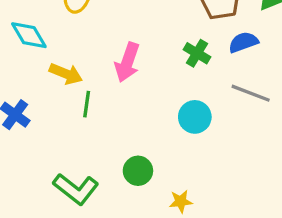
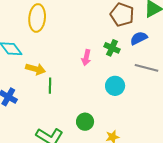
pink arrow: (127, 62) -> (86, 58), moved, size x0.7

